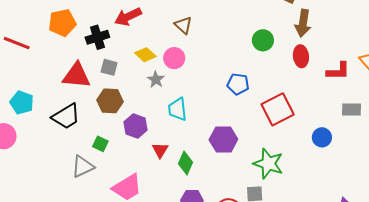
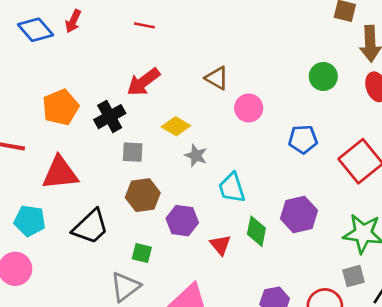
pink circle: (174, 58) -> (249, 108), moved
red triangle: (76, 76) -> (60, 173), moved
green diamond: (185, 163) -> (256, 231), moved

